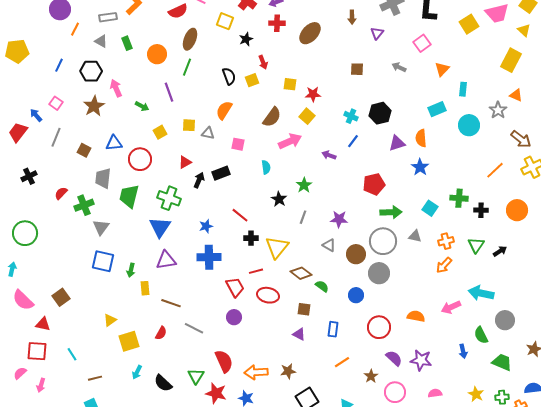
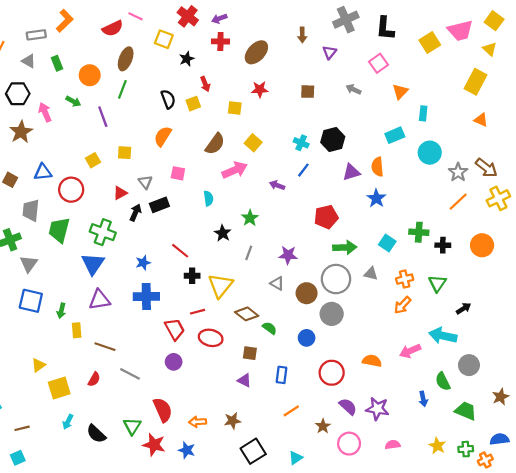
red star: (313, 94) -> (260, 89), moved
green arrow: (142, 106) -> (73, 101), moved
gray star: (498, 110) -> (458, 172), moved
gray triangle: (208, 133) -> (145, 182), moved, turned 40
black arrow: (500, 251) -> (464, 308), moved
orange arrow: (256, 372) -> (198, 422), size x0.7

